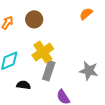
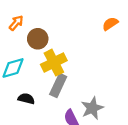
brown circle: (34, 19) -> (38, 39), moved
gray star: (89, 71) -> (92, 108), moved, turned 30

